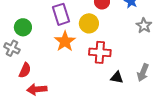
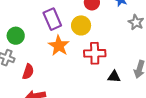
red semicircle: (25, 70) -> (28, 72), moved

